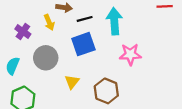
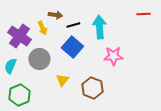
purple cross: (23, 32) -> (19, 36), size x1.6
blue square: (83, 44) -> (72, 47), turned -30

